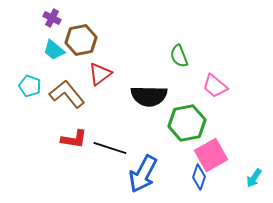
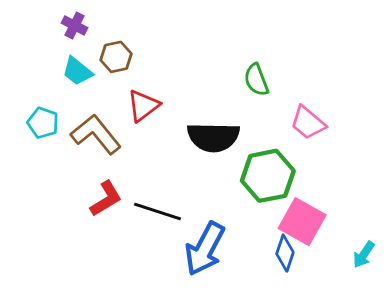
brown hexagon: (81, 40) -> (116, 57), size x0.7
red L-shape: (74, 139) -> (106, 199), turned -40
pink square: (211, 155) -> (302, 222), turned -32

